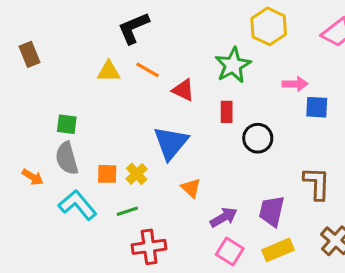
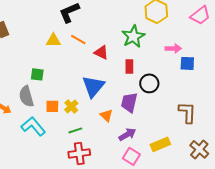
green square: (67, 124) -> (37, 74), moved
green line: (127, 211) -> (75, 130), moved
purple trapezoid: (272, 211) -> (129, 102), moved
yellow rectangle: (278, 250) -> (160, 144), moved

